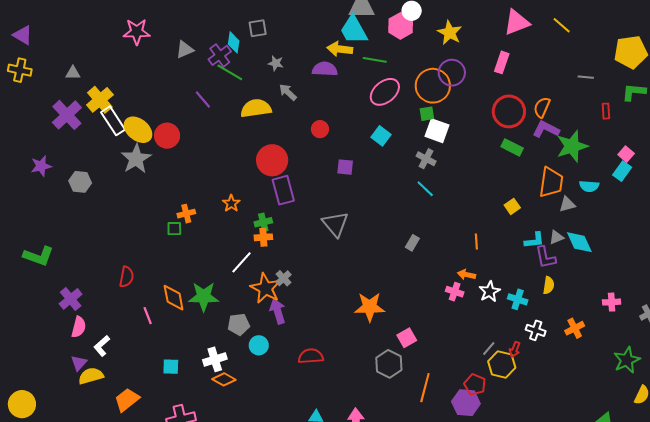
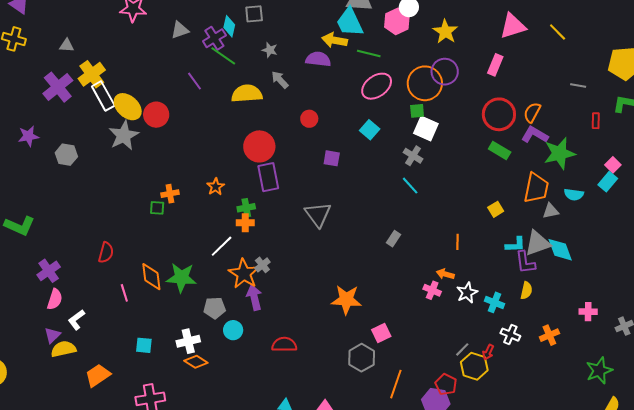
gray triangle: (556, 237) -> (538, 243), size x1.8

